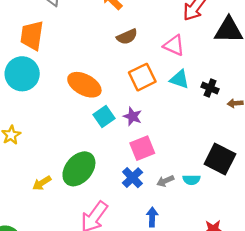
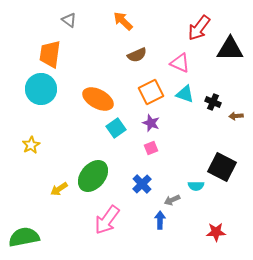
purple star: (132, 116) -> (151, 123), moved
pink square: (142, 148) -> (151, 148), moved, size x0.6
gray arrow: (165, 181) -> (172, 200), moved

